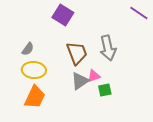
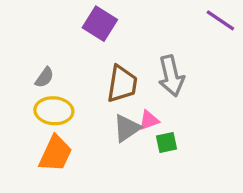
brown trapezoid: (77, 53) -> (122, 84), turned 30

